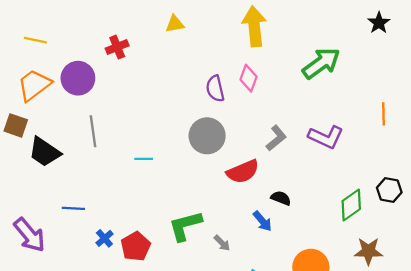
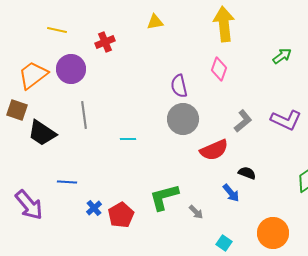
yellow line: (35, 40) -> (57, 30), moved
green arrow: (321, 63) -> (282, 56), size x0.6
purple semicircle: (215, 89) -> (179, 86), moved

